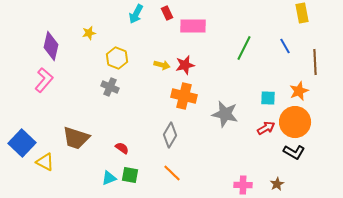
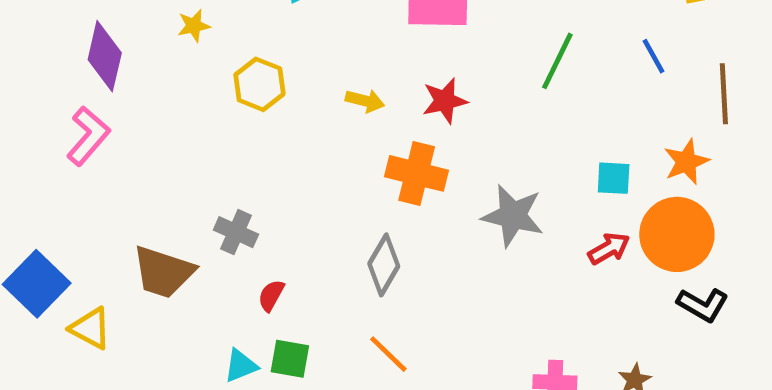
red star: (185, 65) -> (445, 101), moved
gray cross: (110, 87) -> (236, 232), moved
red semicircle: (122, 148) -> (271, 295), turned -96
black L-shape: (294, 152) -> (703, 305), moved

